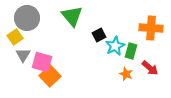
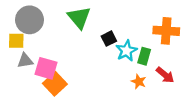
yellow square: (15, 37) -> (16, 41), turned 35
gray triangle: (23, 55) -> (25, 61), turned 49

